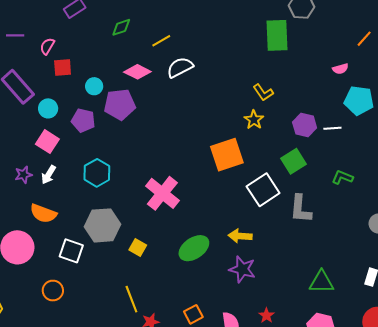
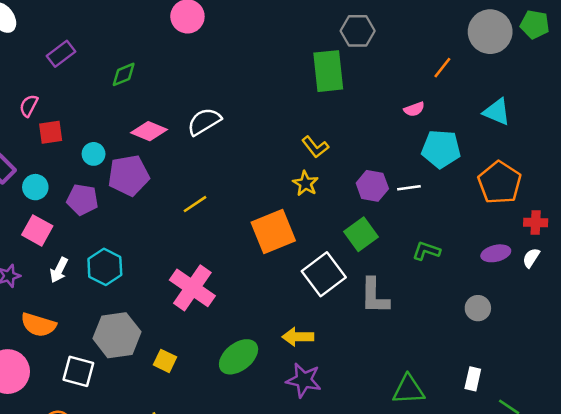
yellow line: (161, 41) -> (195, 204), moved
white arrow: (49, 175) -> (59, 270), moved

